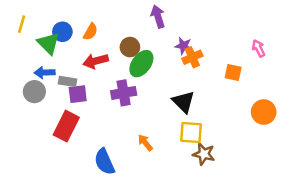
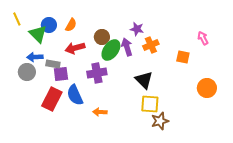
purple arrow: (158, 16) -> (127, 47), moved
yellow line: (22, 24) -> (17, 19), turned -40
purple star: (183, 46) -> (137, 29), moved
orange arrow: (145, 143) -> (100, 112), moved, turned -48
brown star: (204, 154) -> (160, 121), turned -30
blue semicircle: (104, 162) -> (75, 95), moved

